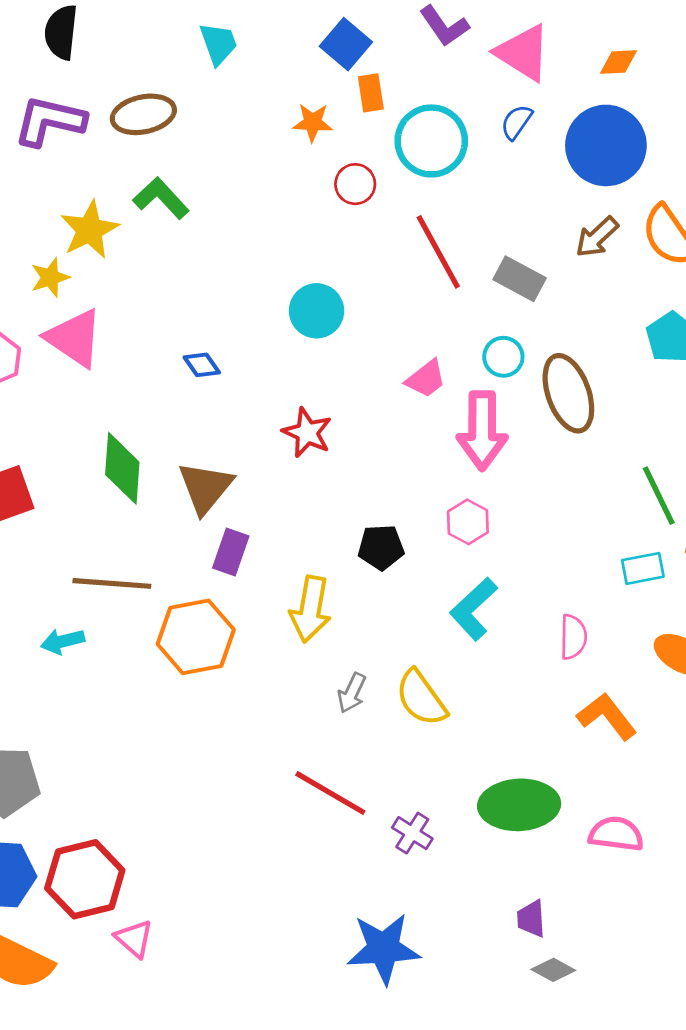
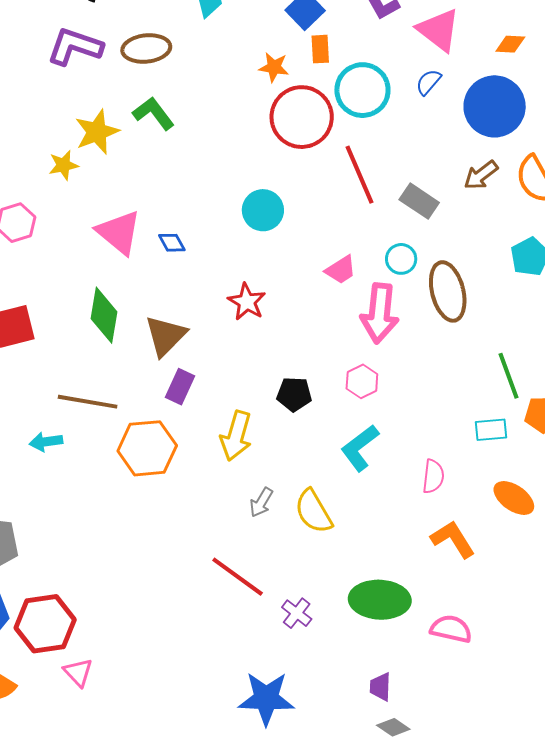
red circle: (355, 184) -> (302, 117), size x2.0
pink triangle: (74, 338) -> (119, 232), moved

